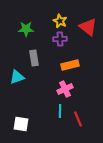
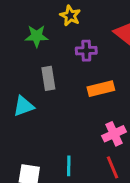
yellow star: (60, 21) -> (70, 16), moved
pink cross: (65, 89) -> (114, 134), moved
cyan line: (60, 111) -> (69, 166), moved

